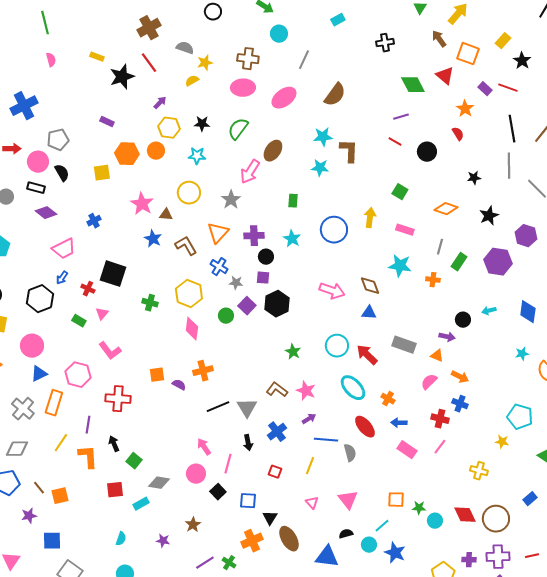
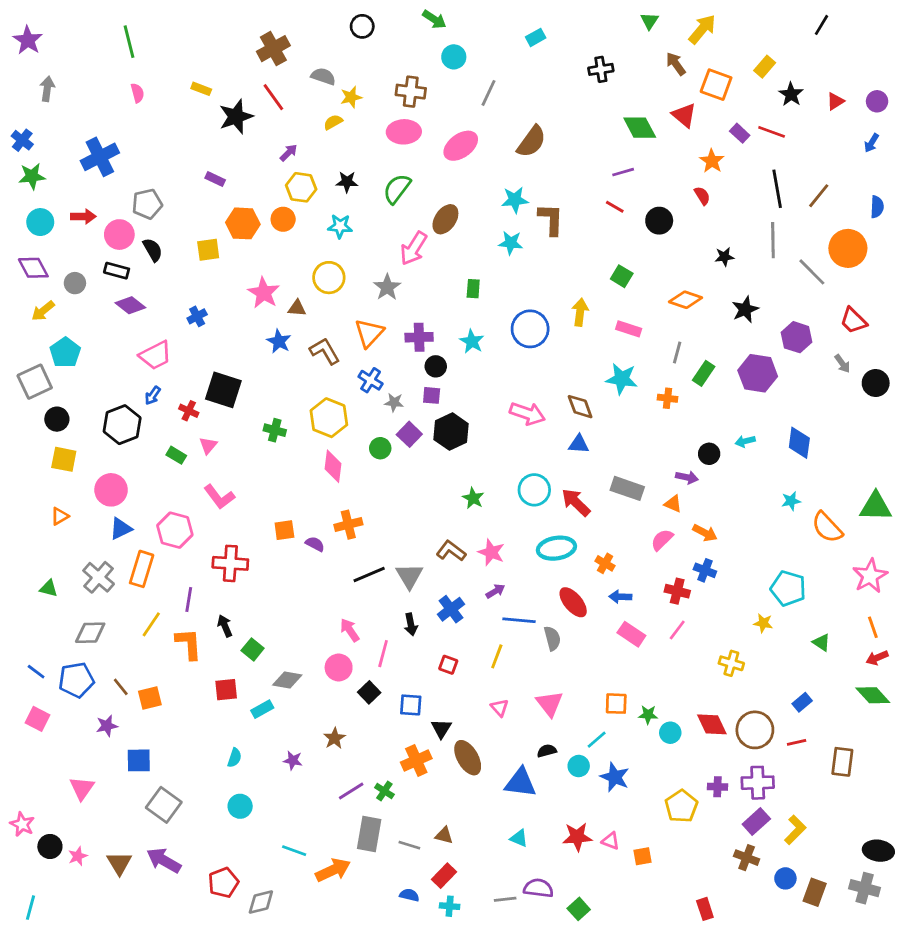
cyan ellipse: (353, 388) -> (556, 548), turned -56
red line: (532, 556) -> (797, 742), moved

